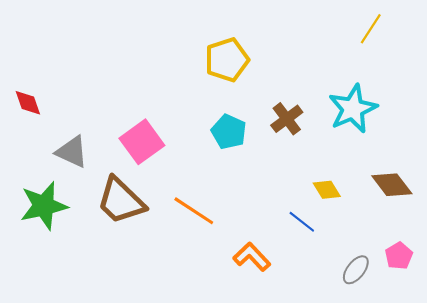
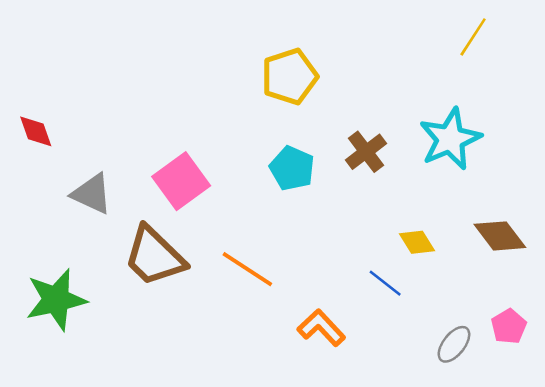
green star: (44, 206) -> (56, 300), moved

